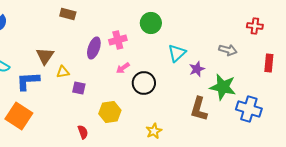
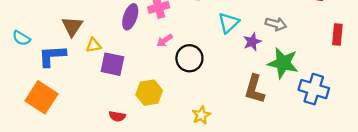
gray arrow: (228, 50) -> (276, 24), moved
purple square: (79, 88) -> (112, 64), size x1.5
red semicircle: (83, 132) -> (117, 116), turned 120

